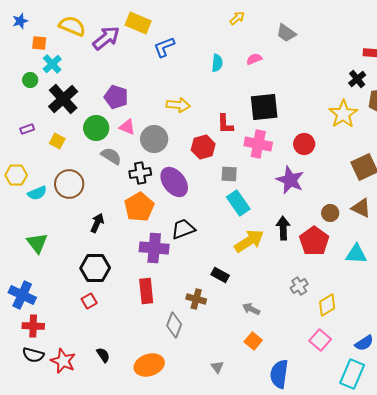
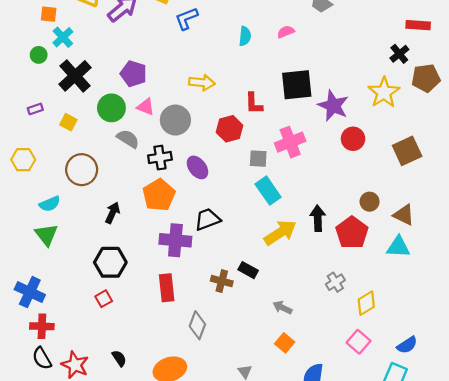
pink cross: (258, 144) -> (290, 142), moved, turned -32
red circle: (304, 144) -> (353, 139), moved
purple star: (290, 180) -> (333, 106), moved
purple ellipse: (174, 182) -> (197, 167), size x0.7
cyan semicircle: (37, 193) -> (50, 204), moved
brown triangle: (361, 208) -> (404, 215), moved
brown cross: (196, 299) -> (222, 281), moved
black semicircle: (33, 355) -> (42, 358), turned 45

